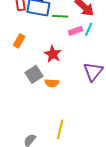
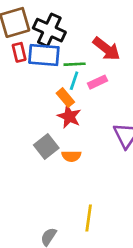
cyan line: (89, 29) -> (74, 81), moved
orange rectangle: (19, 41) -> (65, 98), moved, turned -64

